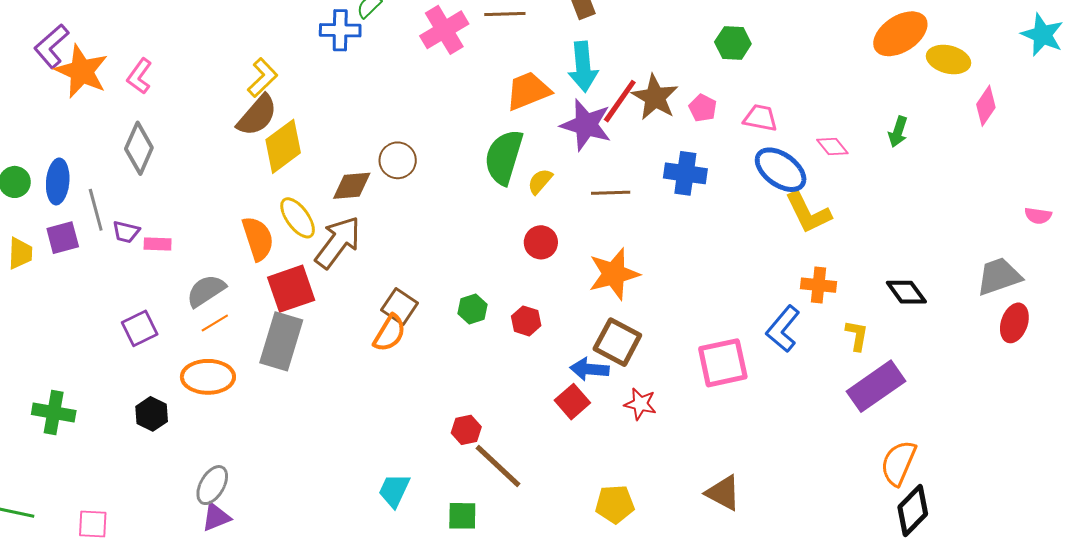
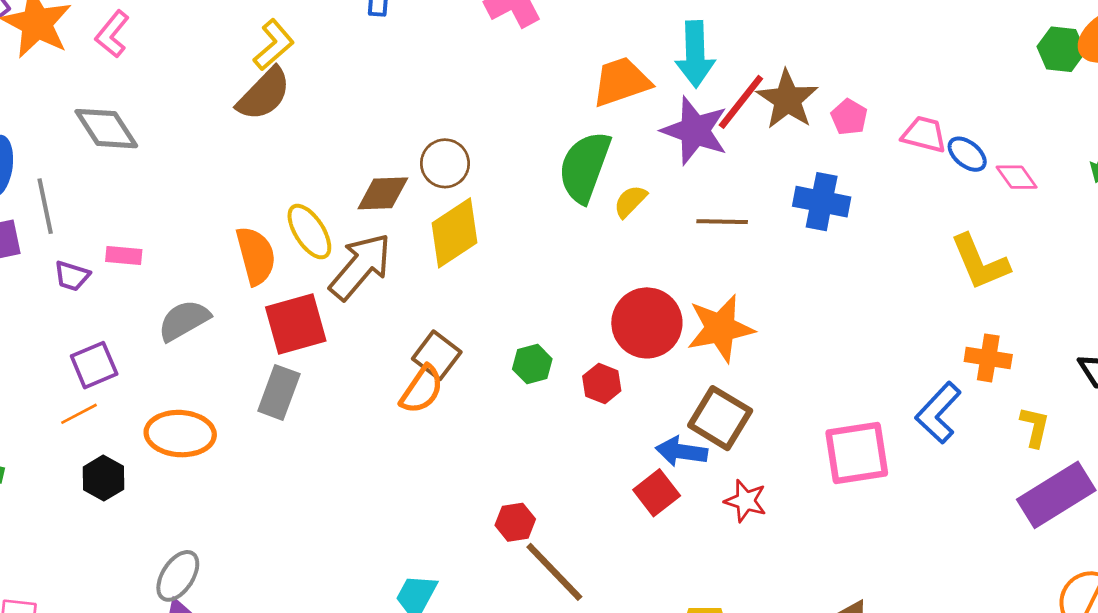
green hexagon: (733, 43) -> (1061, 49), moved
yellow diamond: (283, 146) -> (454, 233), moved
gray diamond: (139, 148) -> (106, 129), turned -60
blue ellipse: (781, 170) -> (967, 154), moved, size x0.6
purple trapezoid: (126, 232) -> (72, 276), moved
red circle: (541, 242) -> (647, 323), moved, size x1.6
orange line: (215, 323) -> (79, 414), moved
gray rectangle: (281, 341) -> (279, 392), size x0.7

